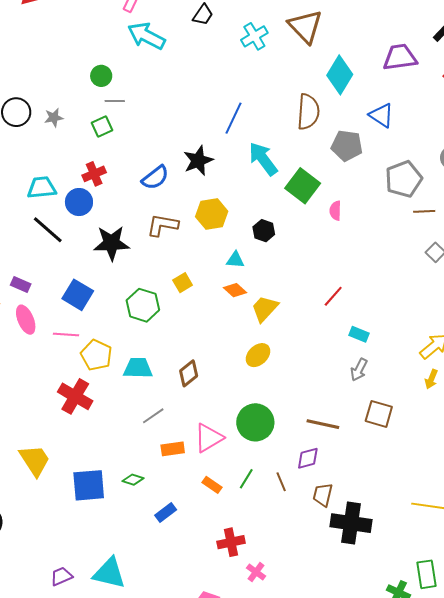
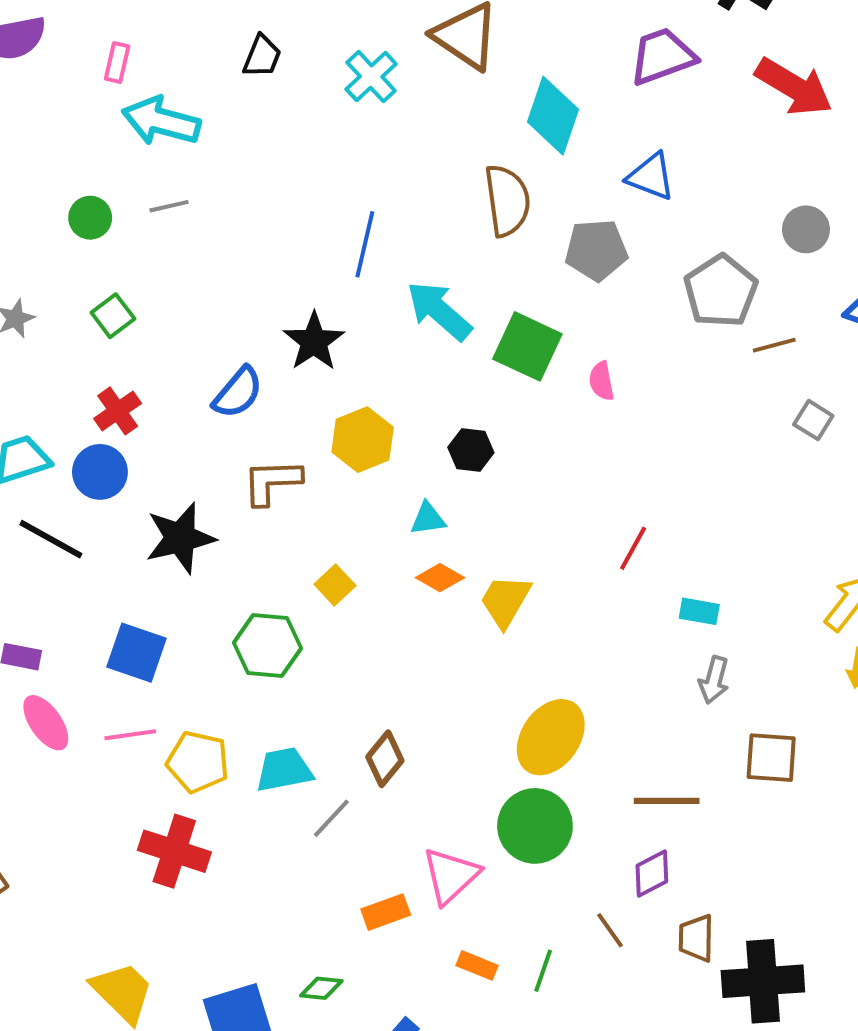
gray line: (115, 101) -> (169, 206), moved
yellow ellipse: (258, 355) -> (551, 737), moved, size x1.5
gray line: (153, 416) -> (331, 818), moved
green line: (246, 479) -> (543, 971), moved

